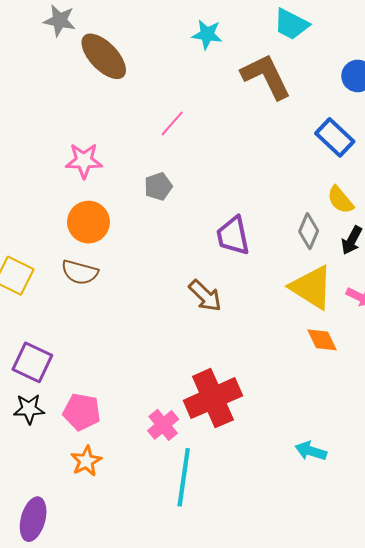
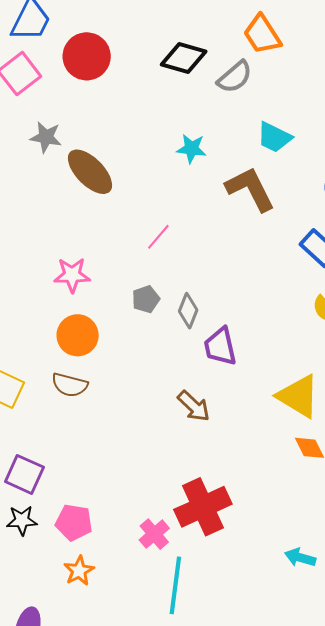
gray diamond: (309, 231) -> (188, 311), moved

